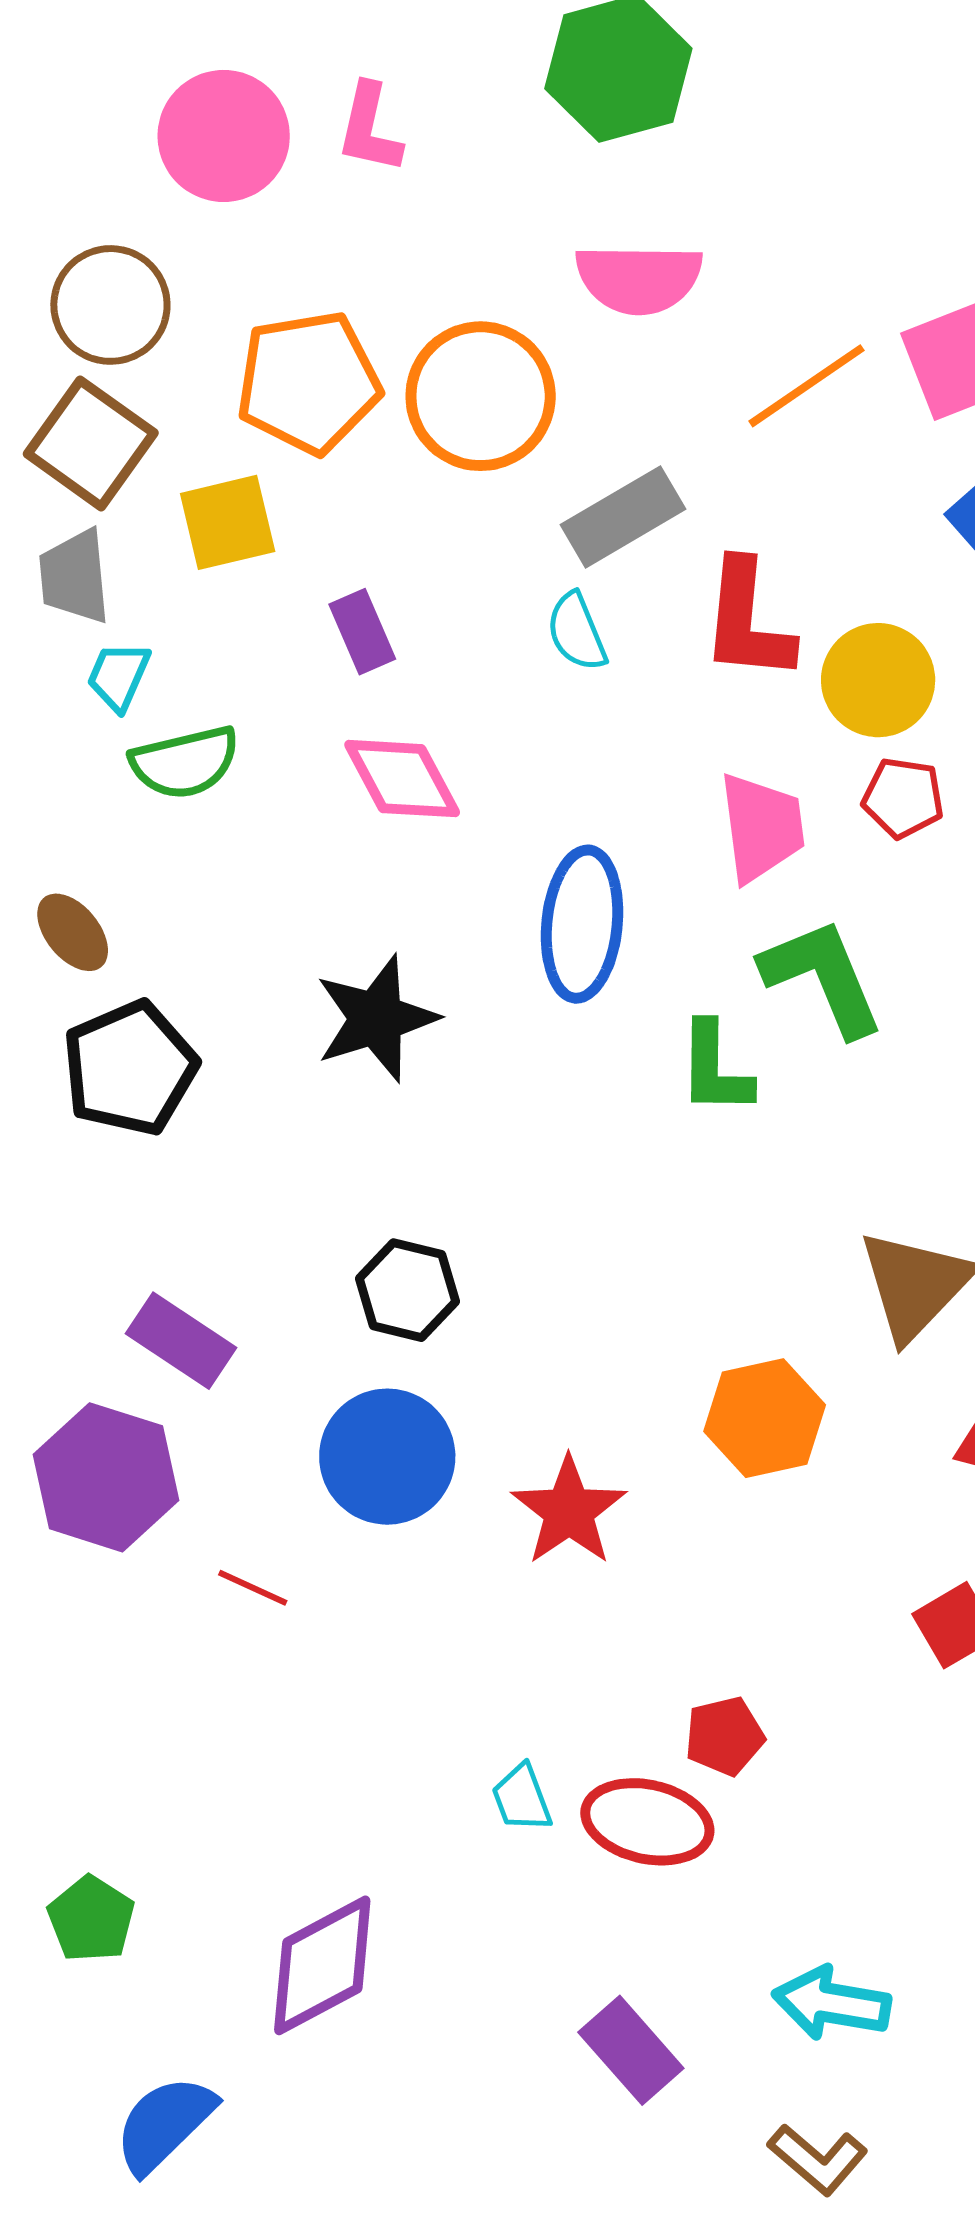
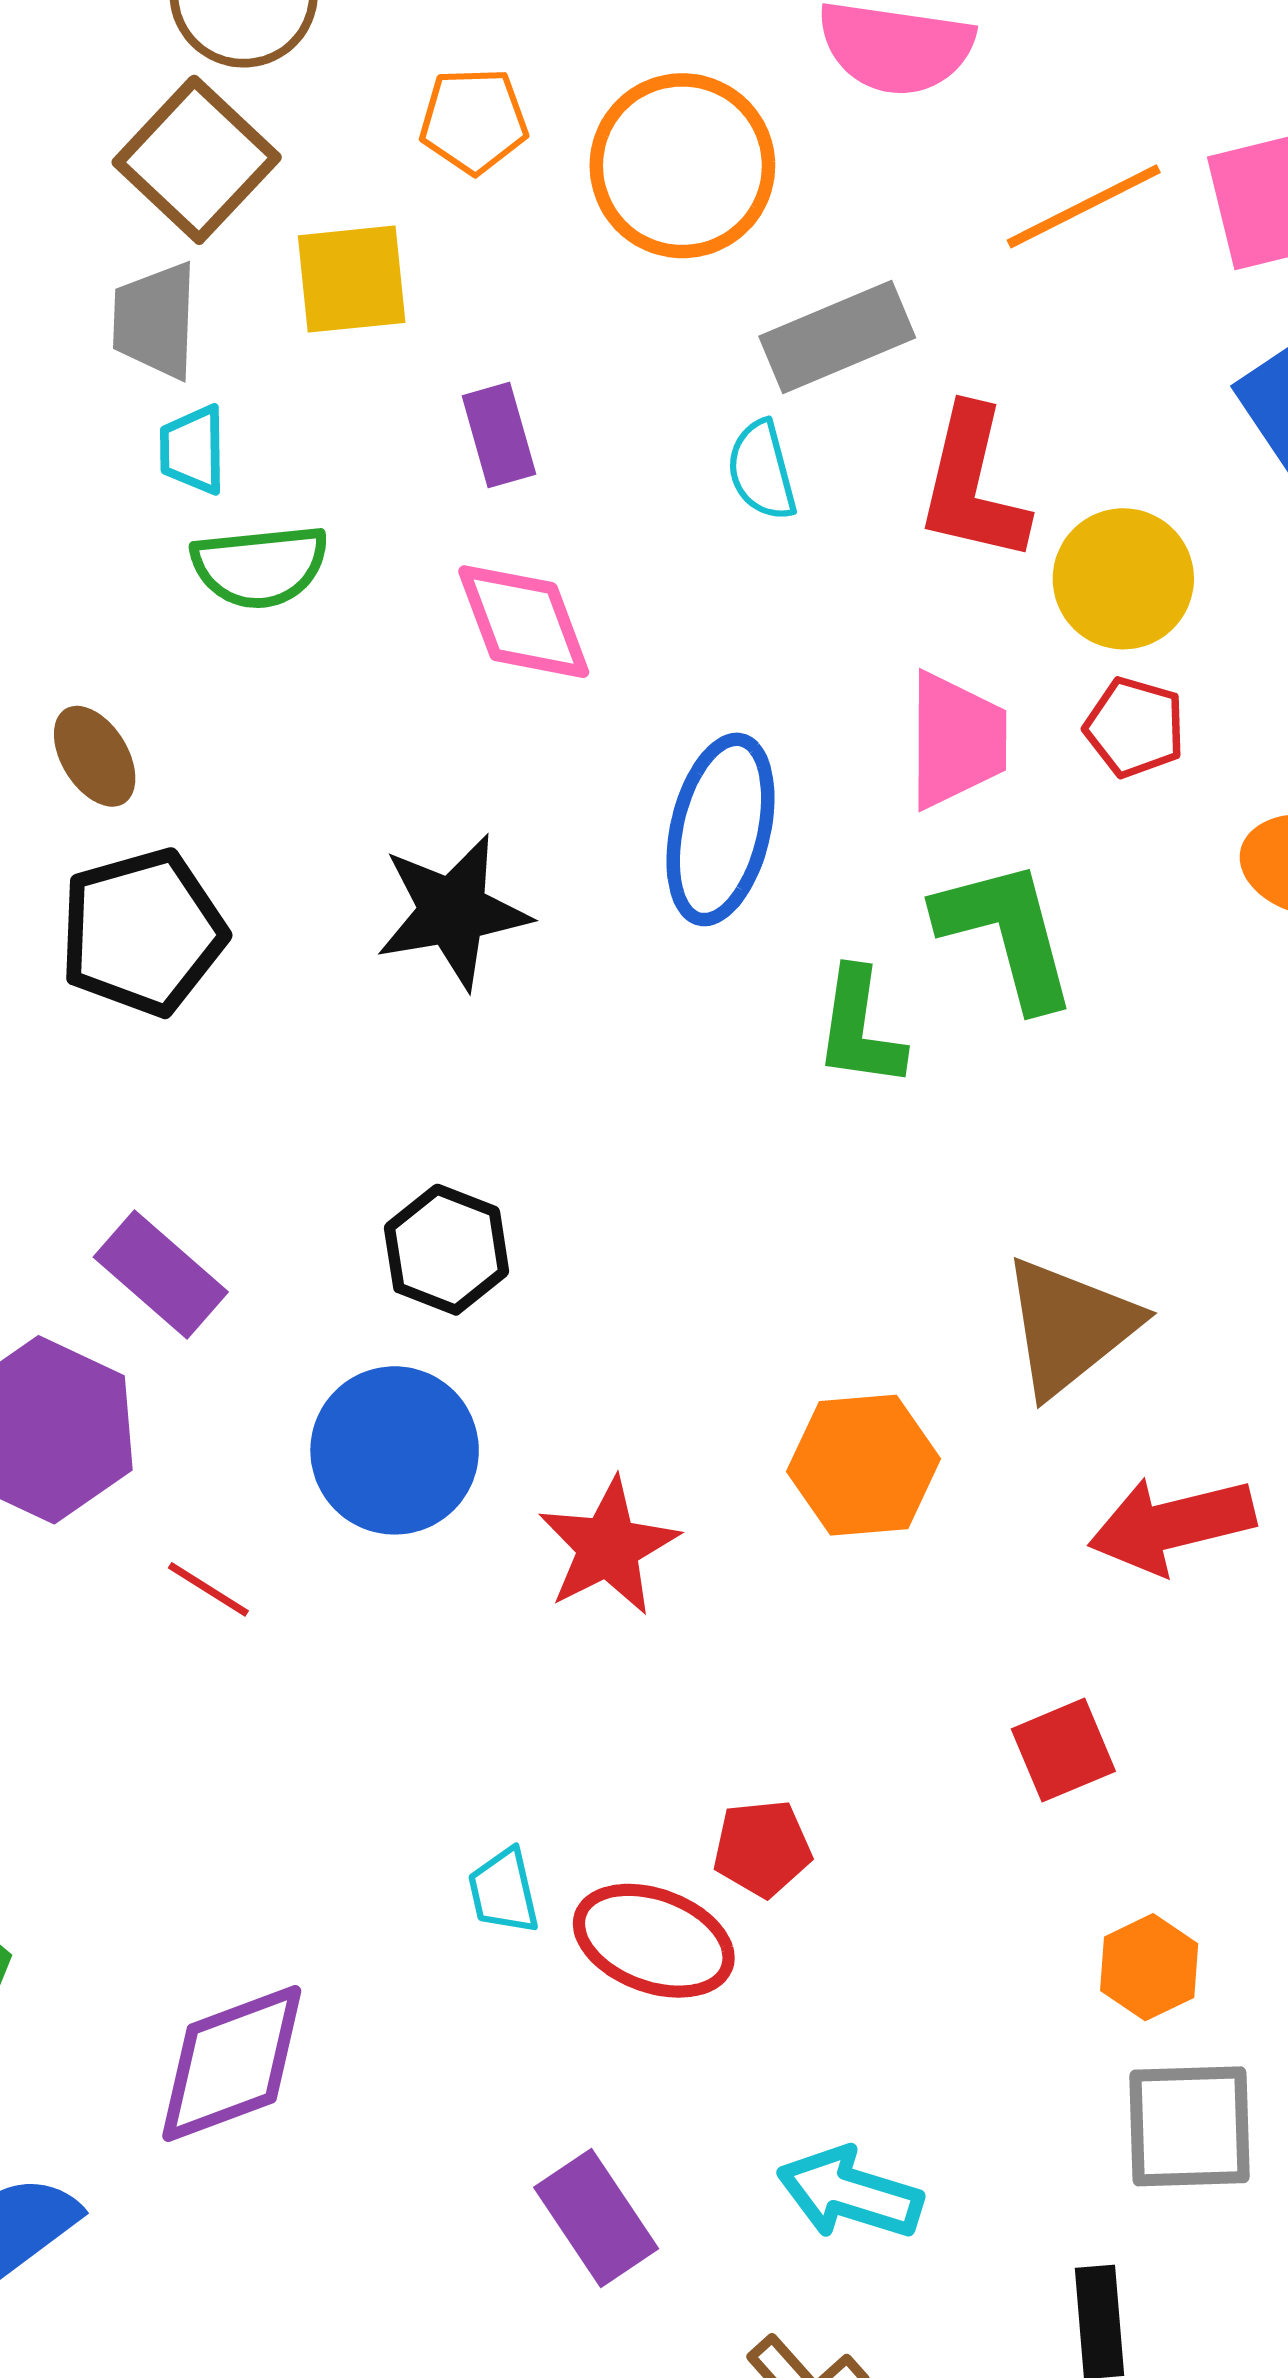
orange pentagon: (308, 382) -> (474, 121), size x0.6
cyan trapezoid: (119, 676) -> (193, 450), turned -32

